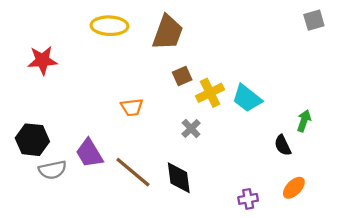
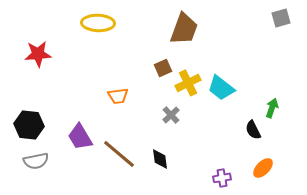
brown trapezoid: (168, 32) -> (184, 29), moved
gray semicircle: (52, 170) -> (36, 161), moved
black diamond: (179, 178) -> (160, 159), size x0.7

